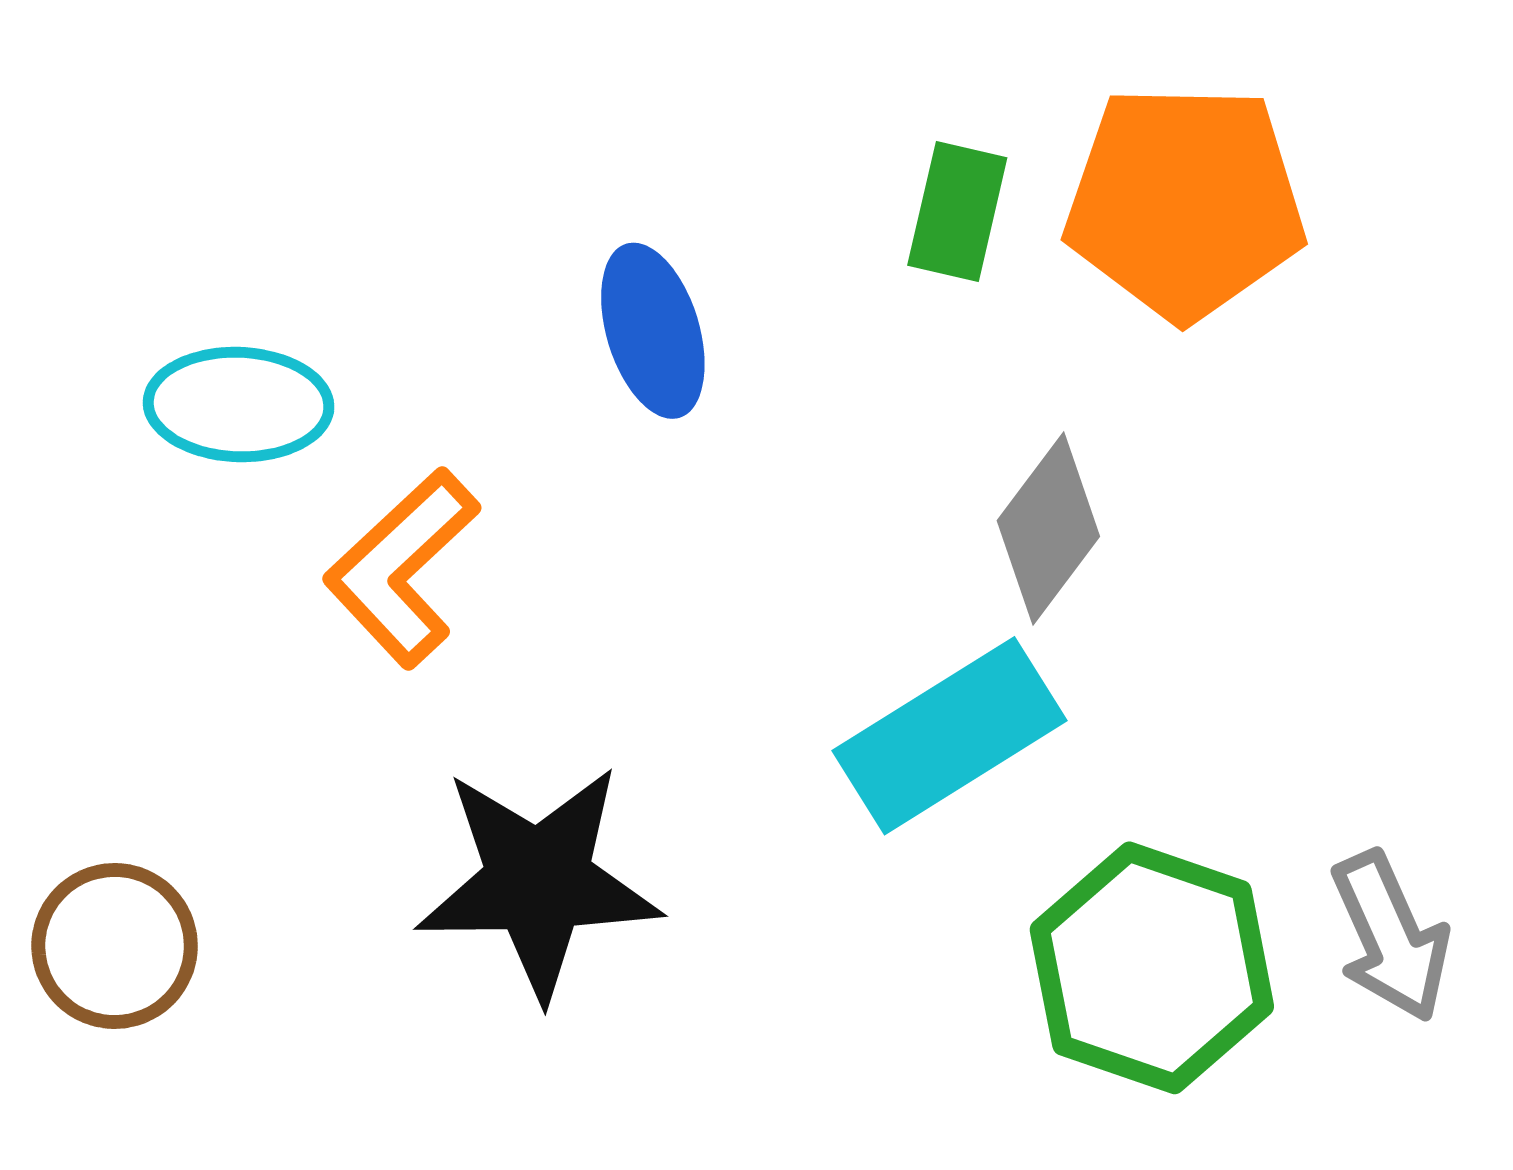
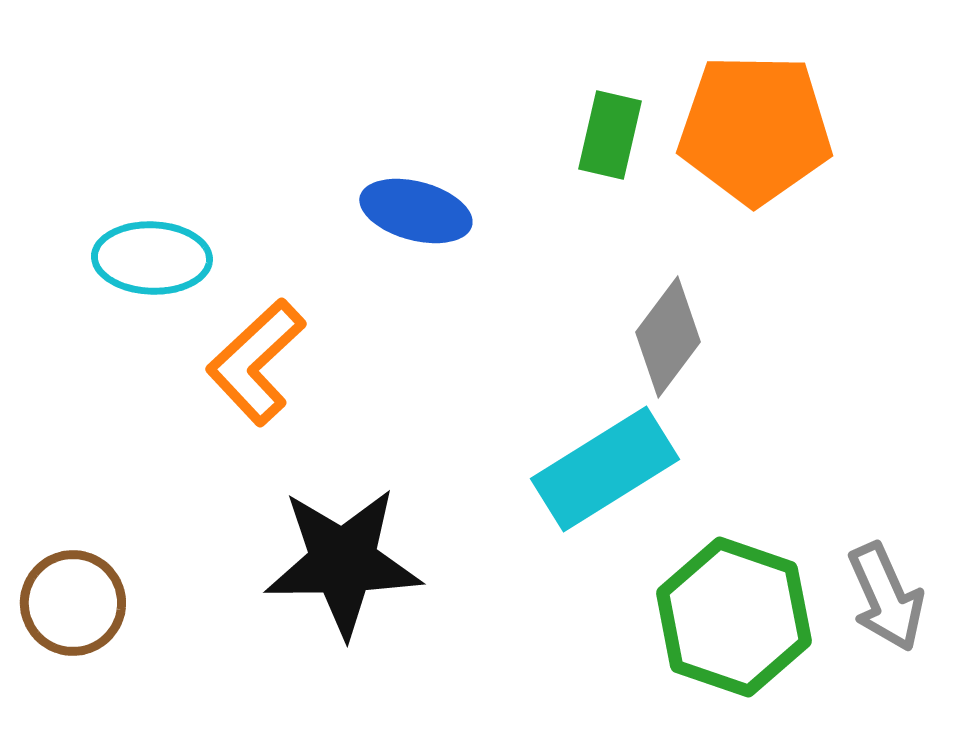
blue ellipse: (653, 331) -> (416, 211), turned -58

